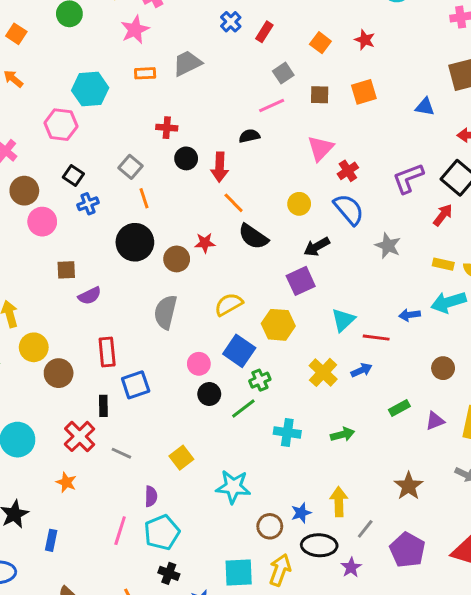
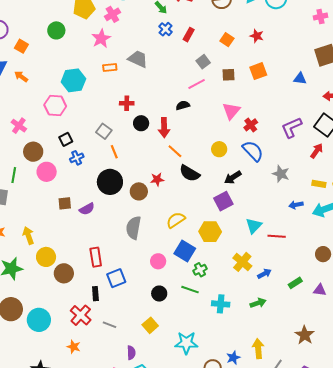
gray trapezoid: (187, 63) -> (138, 59), turned 55
black square: (73, 175) -> (66, 139), turned 32
purple semicircle: (90, 296) -> (87, 209), moved
blue arrow: (410, 315) -> (296, 205), moved
blue arrow: (361, 370) -> (264, 274), moved
black circle: (209, 394) -> (159, 294), moved
green line: (243, 408) -> (190, 290), turned 60
purple triangle: (435, 421) -> (320, 290), turned 32

